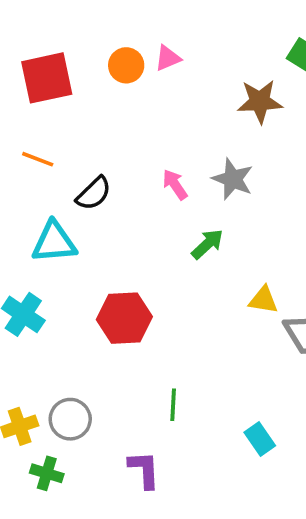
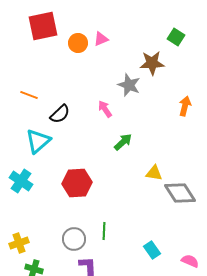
red square: (47, 78) -> (43, 26), moved
gray star: (233, 179) -> (129, 85), moved
cyan triangle: (54, 242) -> (38, 141), turned -36
gray circle: (70, 419) -> (74, 239), moved

